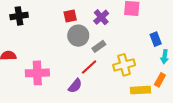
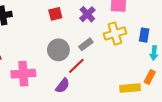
gray circle: (78, 36) -> (58, 50), moved
blue rectangle: (156, 39) -> (144, 35), turned 32
yellow cross: (124, 65) -> (115, 34), moved

